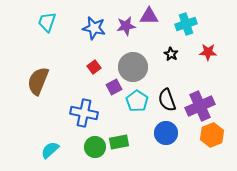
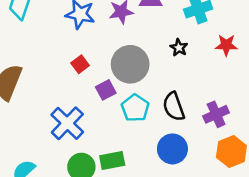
purple cross: (200, 106) -> (216, 114), size x0.7
blue cross: (84, 113) -> (67, 123), turned 32

